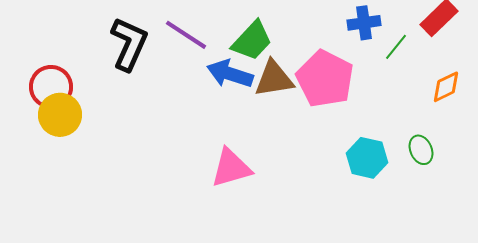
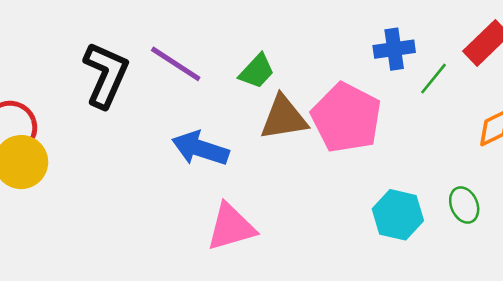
green trapezoid: (252, 41) -> (257, 71), size x0.7
blue arrow: (230, 74) -> (200, 149), moved

